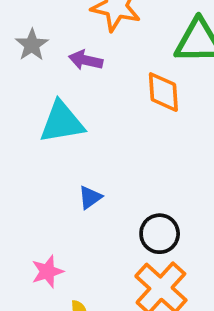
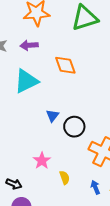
orange diamond: (163, 92) -> (65, 65), moved
black circle: (160, 234) -> (74, 127), moved

